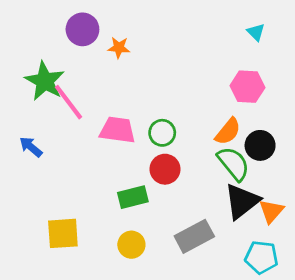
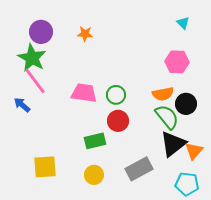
purple circle: (82, 29) -> (41, 32), moved
pink line: (69, 102) -> (35, 81), moved
orange semicircle: (228, 131) -> (163, 94), turned 40

